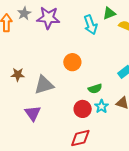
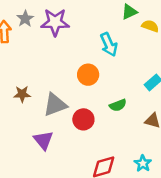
cyan arrow: (90, 25) -> (109, 44), moved
cyan star: (101, 106) -> (143, 163), moved
red circle: (83, 109) -> (83, 119), moved

